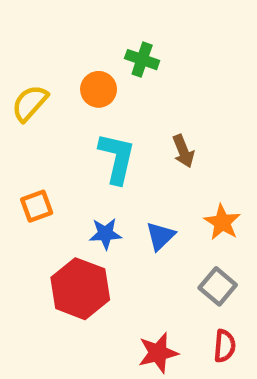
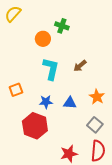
yellow semicircle: (30, 103) -> (13, 14), moved
brown arrow: (183, 151) -> (80, 66), turned 72
blue triangle: (160, 236) -> (70, 103), turned 48
red semicircle: (225, 346) -> (98, 151), size x1.5

